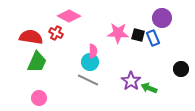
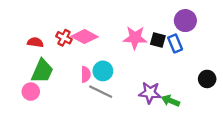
pink diamond: (69, 16) -> (85, 37), moved
red semicircle: (31, 37) -> (35, 42), size x0.6
pink semicircle: (93, 51) -> (86, 74), moved
purple star: (131, 81) -> (150, 93), turned -30
pink circle: (39, 98) -> (31, 92), moved

